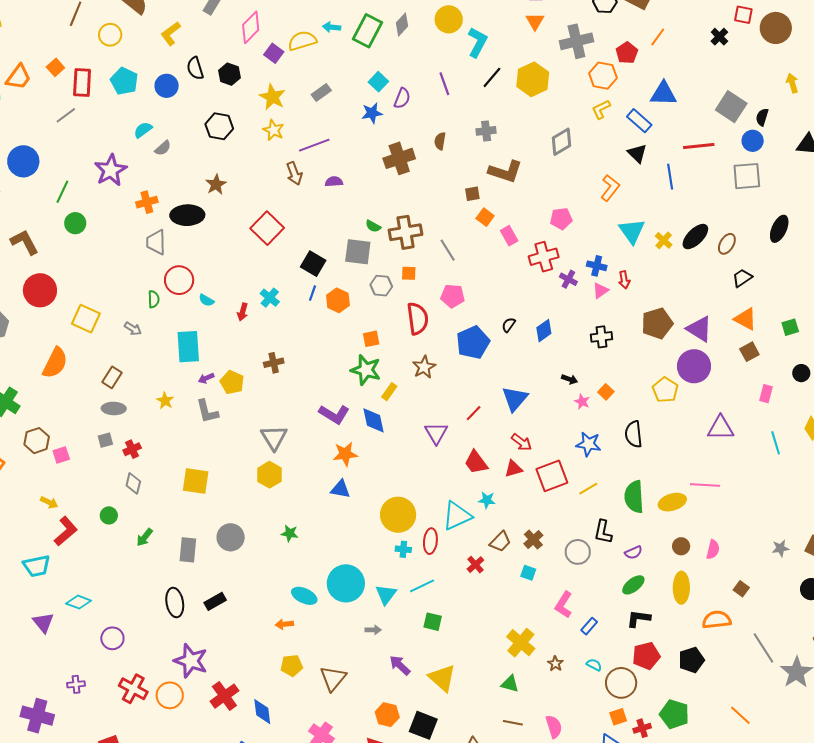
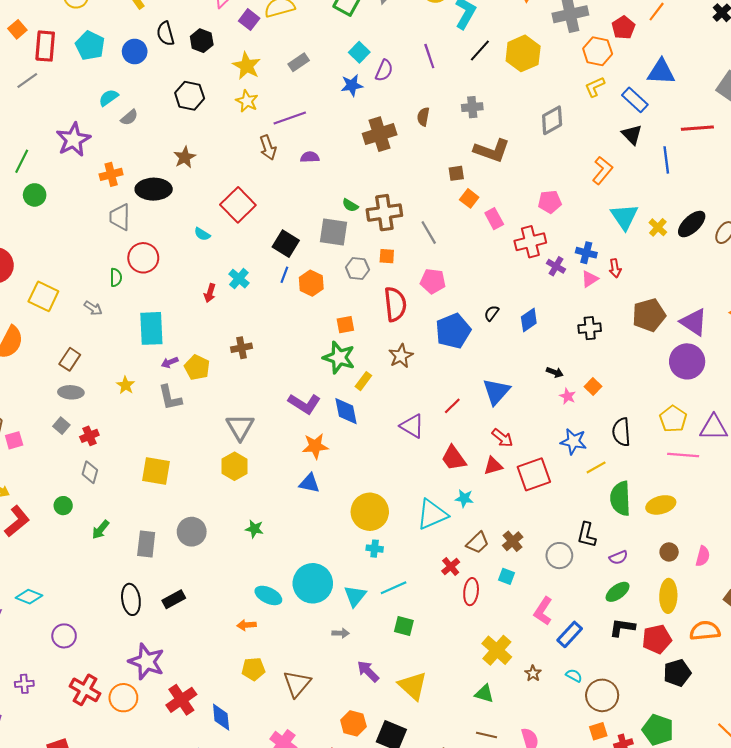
cyan semicircle: (206, 300) -> (202, 234), moved
yellow pentagon: (665, 390) -> (673, 419), moved
purple triangle: (436, 433) -> (412, 426), turned -30
gray square: (105, 440) -> (61, 426), turned -35
pink line: (705, 485) -> (683, 455), moved
yellow line: (588, 489) -> (596, 467), moved
red ellipse: (430, 541) -> (471, 592), moved
blue rectangle: (589, 626) -> (570, 634), size x1.4
red pentagon: (646, 656) -> (657, 639), moved

